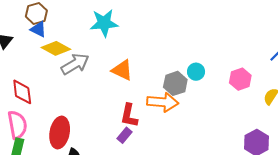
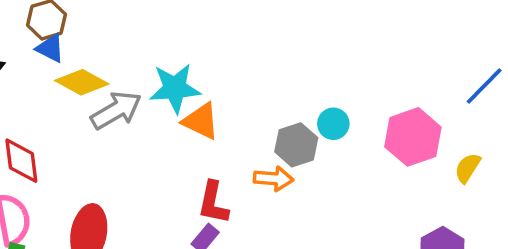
cyan star: (104, 23) -> (175, 88), moved
pink hexagon: (240, 79) -> (413, 137), size x1.4
orange arrow: (163, 102) -> (273, 179), size x0.7

